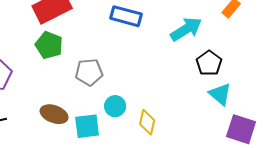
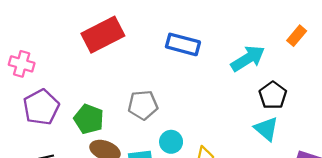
green pentagon: (49, 45) -> (89, 119), moved
cyan triangle: (220, 94) -> (266, 129), moved

